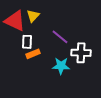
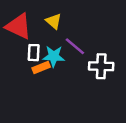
yellow triangle: (33, 16) -> (54, 21), moved, turned -32
cyan star: (61, 66) -> (54, 56), moved

